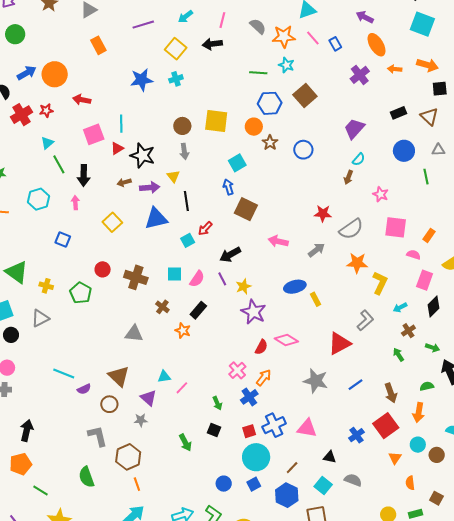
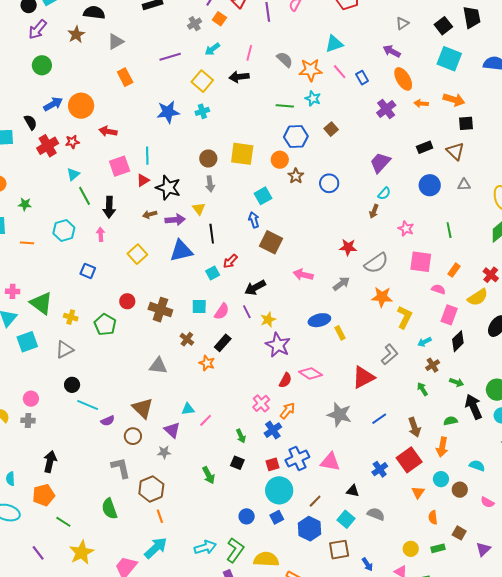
brown square: (305, 95) -> (331, 129), size x0.6
green line: (426, 177) -> (449, 230), moved
black circle: (11, 335) -> (72, 385), moved

